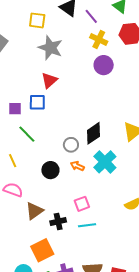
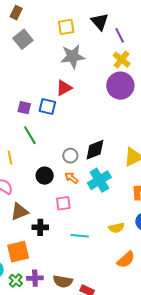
yellow square: (37, 20) -> (66, 27), turned -30
gray star: (50, 48) -> (73, 56), turned 30
purple circle: (104, 65) -> (120, 86), size x1.4
pink square: (82, 204) -> (63, 203), moved
cyan line: (87, 225) -> (80, 236), moved

